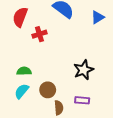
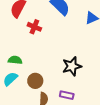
red cross: (39, 34) -> (34, 27), turned 32

